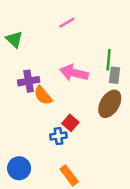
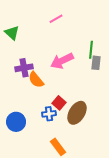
pink arrow: (74, 73) -> (62, 61), turned -40
brown ellipse: (110, 104) -> (77, 113), moved
blue circle: (19, 168) -> (16, 122), moved

